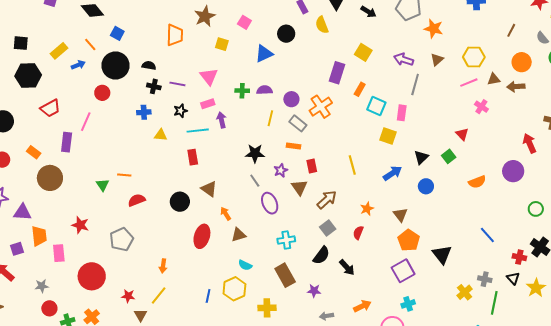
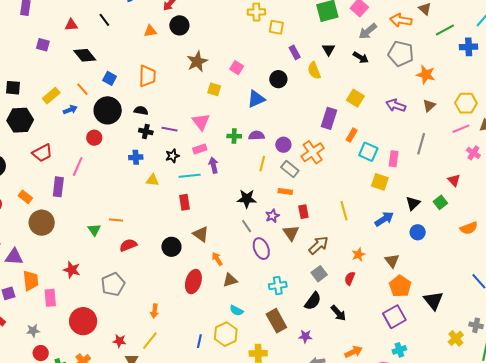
orange trapezoid: (175, 35) -> (147, 76), moved
gray line: (415, 85) -> (421, 144), moved

